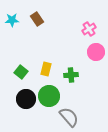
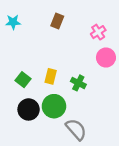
brown rectangle: (37, 19) -> (57, 21), moved, turned 56
green cross: (71, 75) -> (78, 83), turned 32

